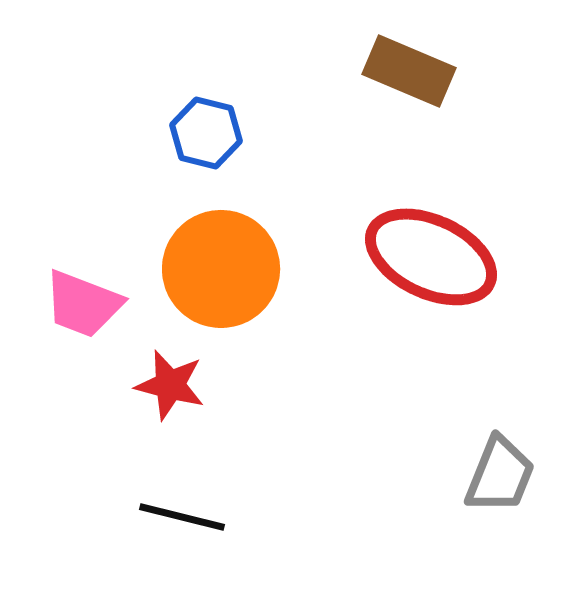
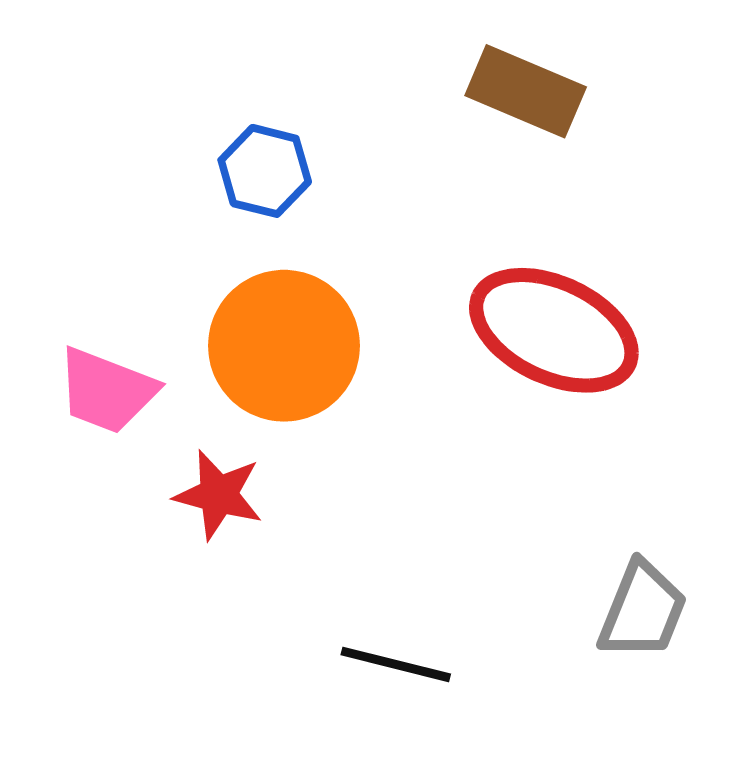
black line: (182, 517) -> (396, 664), moved

